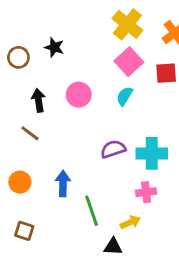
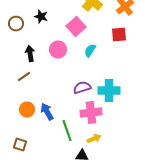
pink square: (129, 62) -> (76, 27), moved
brown line: (30, 133) -> (24, 77), turned -72
orange circle: (20, 182) -> (27, 110), moved
blue arrow: (63, 184) -> (47, 112), turned -30
pink cross: (146, 192) -> (91, 113), moved, size x1.5

